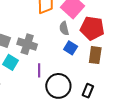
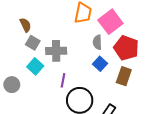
gray cross: (27, 44) -> (56, 51), turned -30

